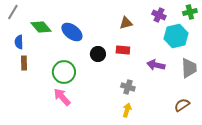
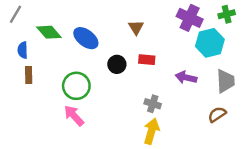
purple cross: (159, 15) -> (190, 18), size x1.5
brown triangle: (126, 23) -> (136, 27), moved, turned -48
brown semicircle: (182, 105) -> (217, 114), moved
yellow arrow: (127, 110) -> (151, 131), size x1.5

